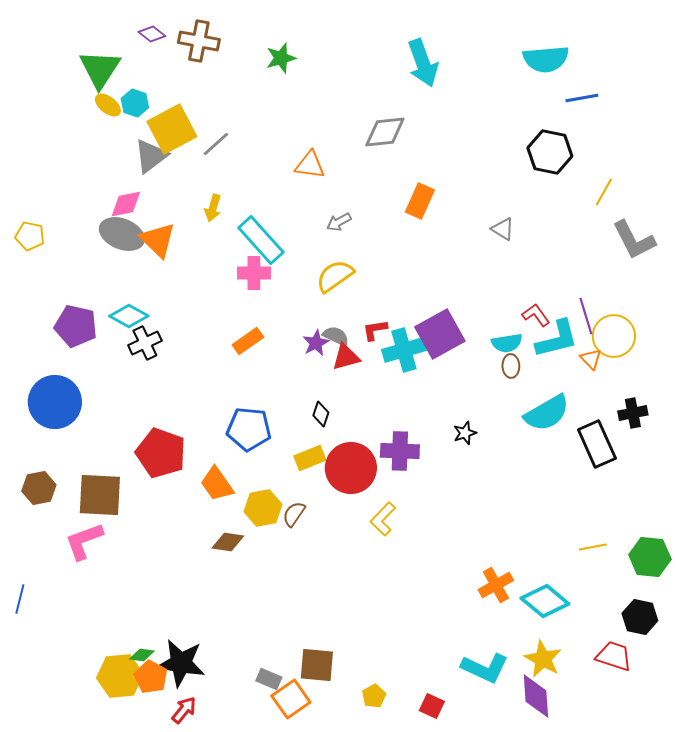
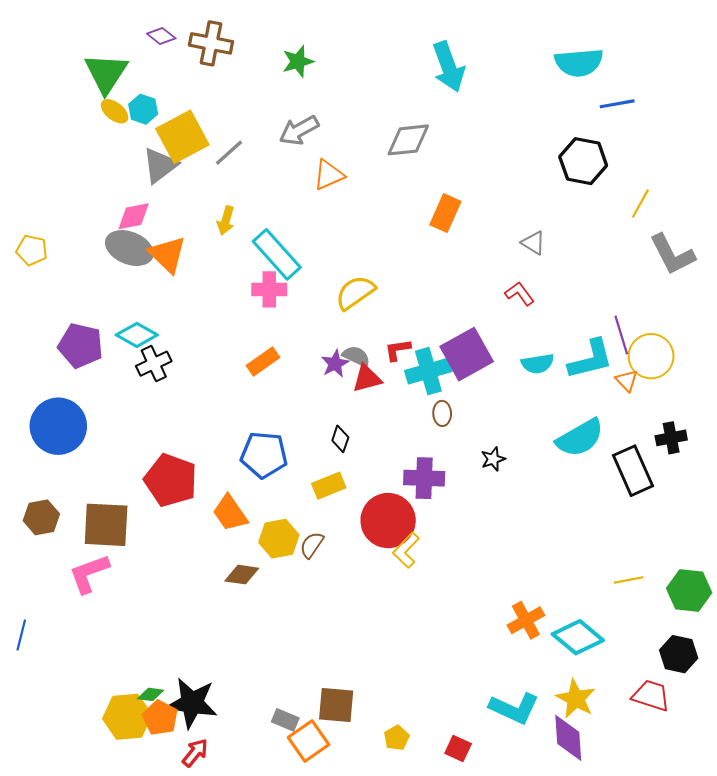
orange triangle: (310, 165) -> (329, 175), turned -32
gray arrow: (339, 222) -> (299, 130), moved, size x1.5
red L-shape: (536, 315) -> (520, 294), moved
brown ellipse: (511, 366) -> (442, 413), moved
red circle: (351, 468) -> (388, 521), moved

